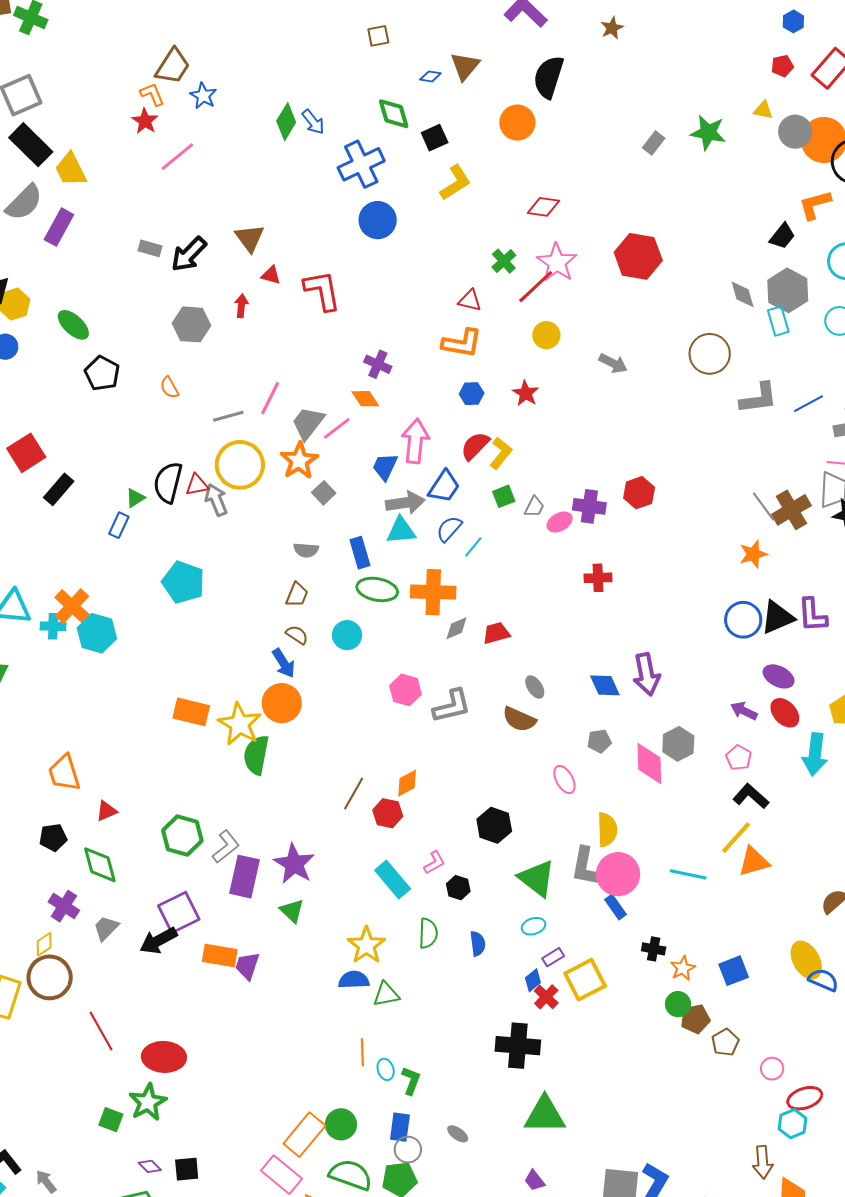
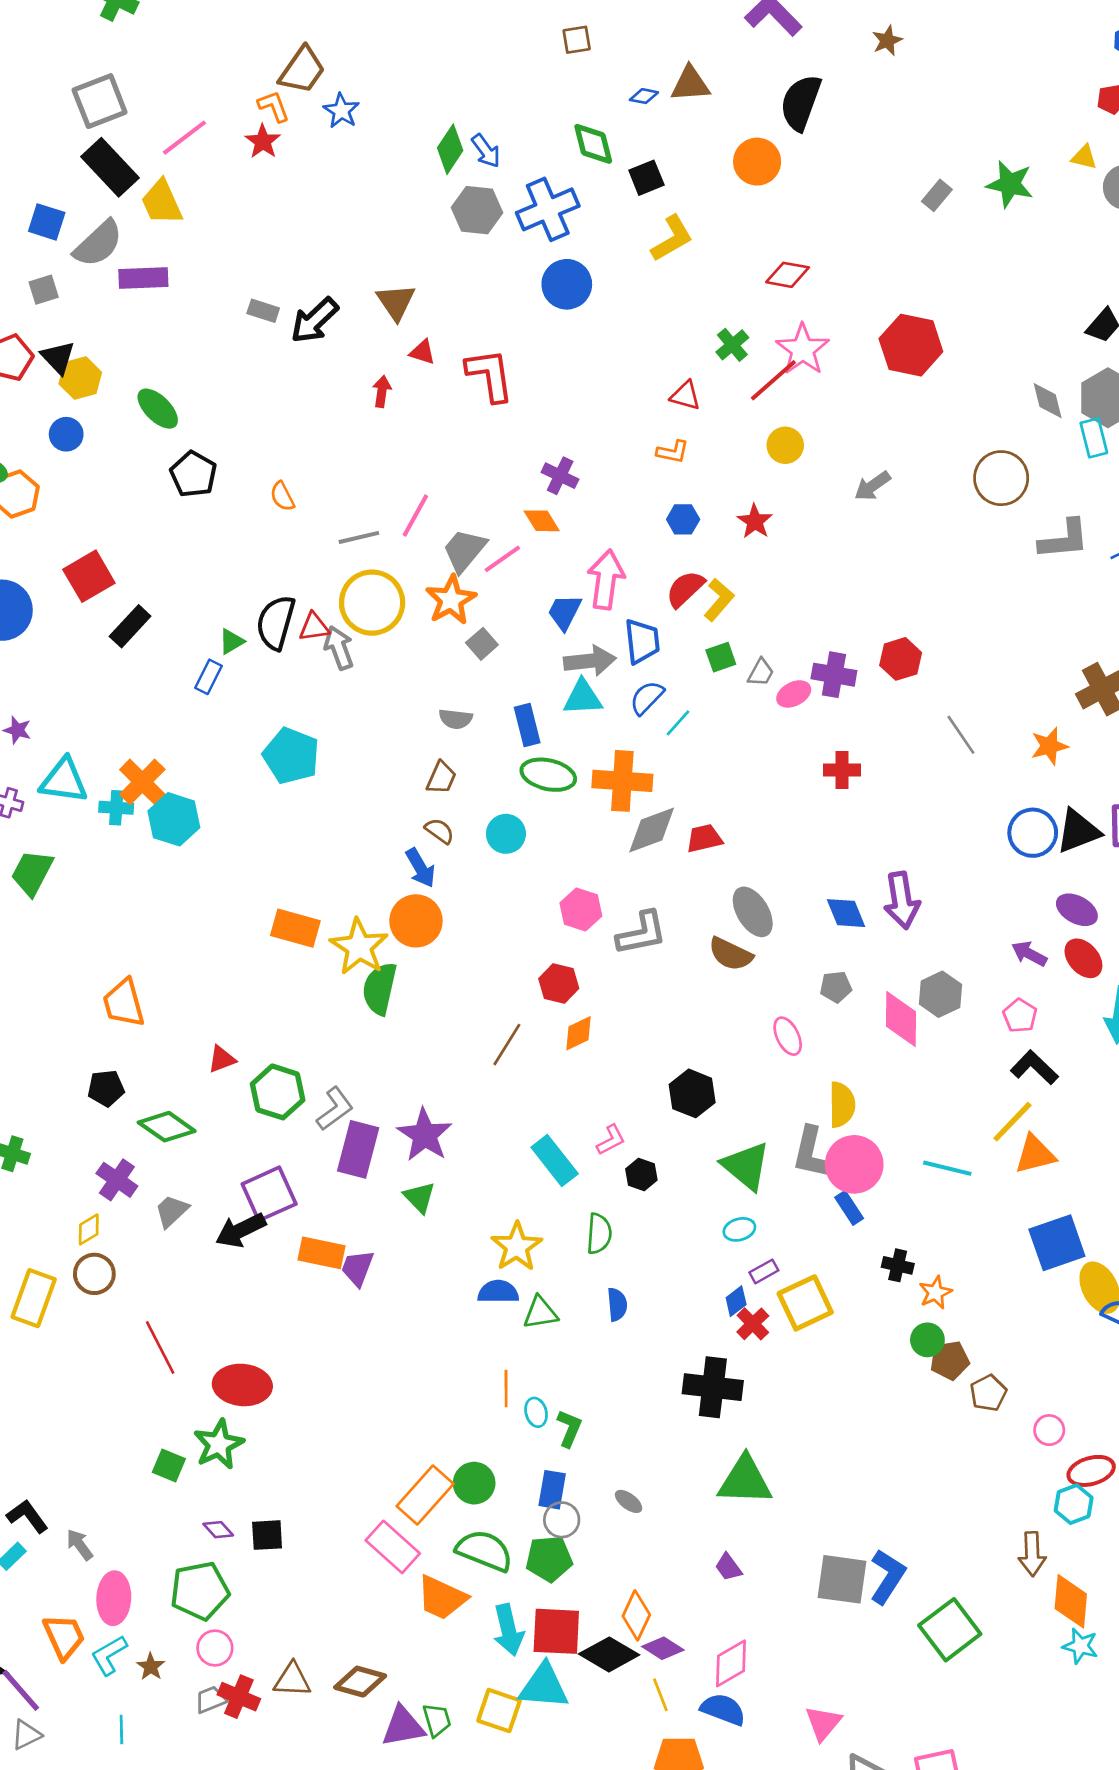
brown triangle: (465, 66) -> (690, 84), turned 44
pink line: (177, 157) -> (184, 138), moved
purple rectangle: (59, 227) -> (143, 278), turned 57
gray hexagon: (191, 324) -> (477, 210), moved
orange L-shape: (462, 343) -> (673, 452), size x0.6
gray arrow: (613, 363) -> (872, 486), turned 116
blue trapezoid: (444, 487) -> (642, 641), turned -42
gray line: (764, 507) -> (961, 735), moved
gray diamond: (456, 628) -> (652, 830), size x1.6
gray ellipse: (535, 687) -> (753, 912), size x1.6
red triangle: (106, 811) -> (222, 1059), moved
red hexagon: (388, 813) -> (559, 984), moved
green diamond: (100, 865) -> (167, 1127), turned -42
blue semicircle: (478, 944) -> (617, 1304), moved
blue square: (734, 971) -> (1057, 1243), moved, size x1.4
brown circle: (50, 977) -> (94, 1274), size x0.7

